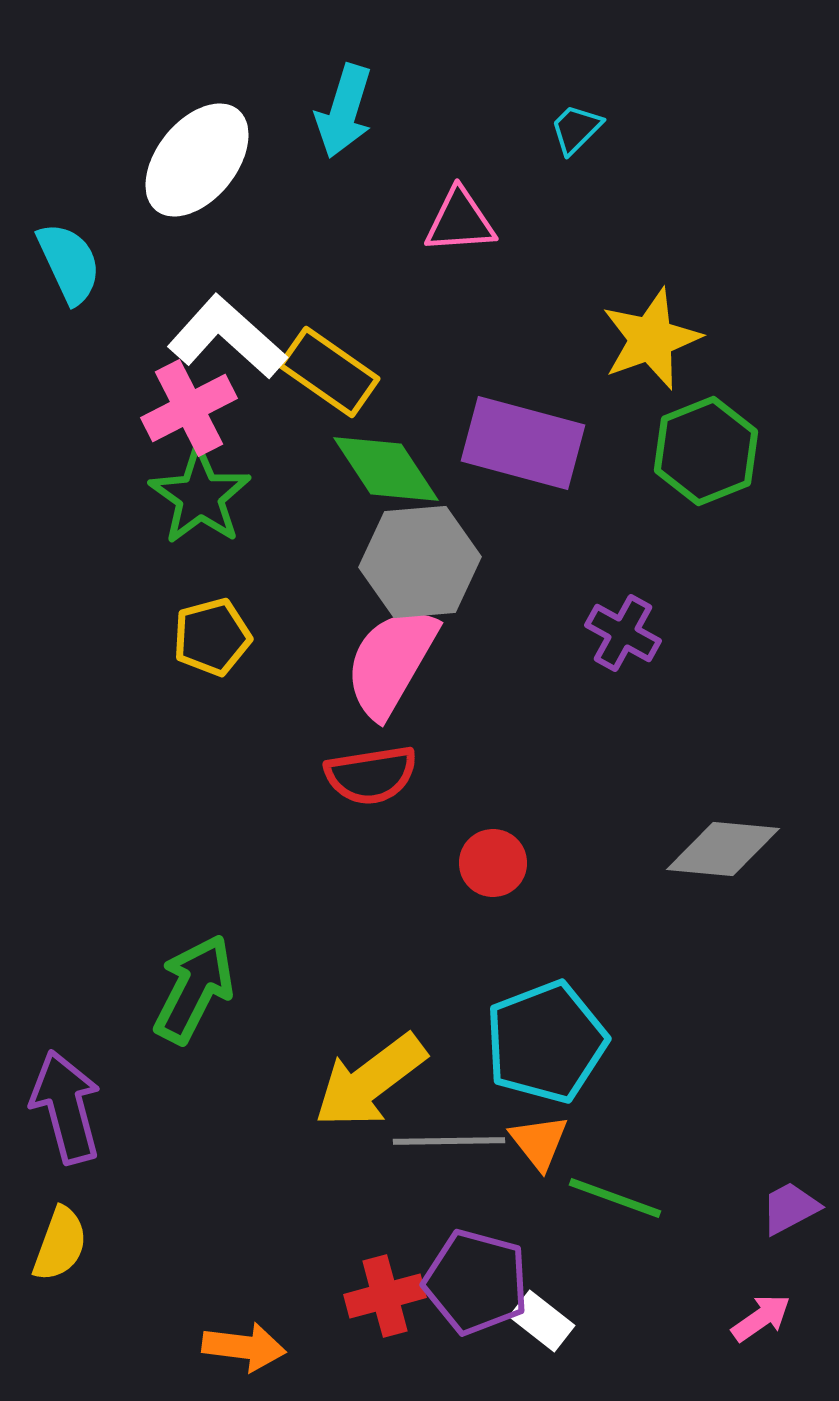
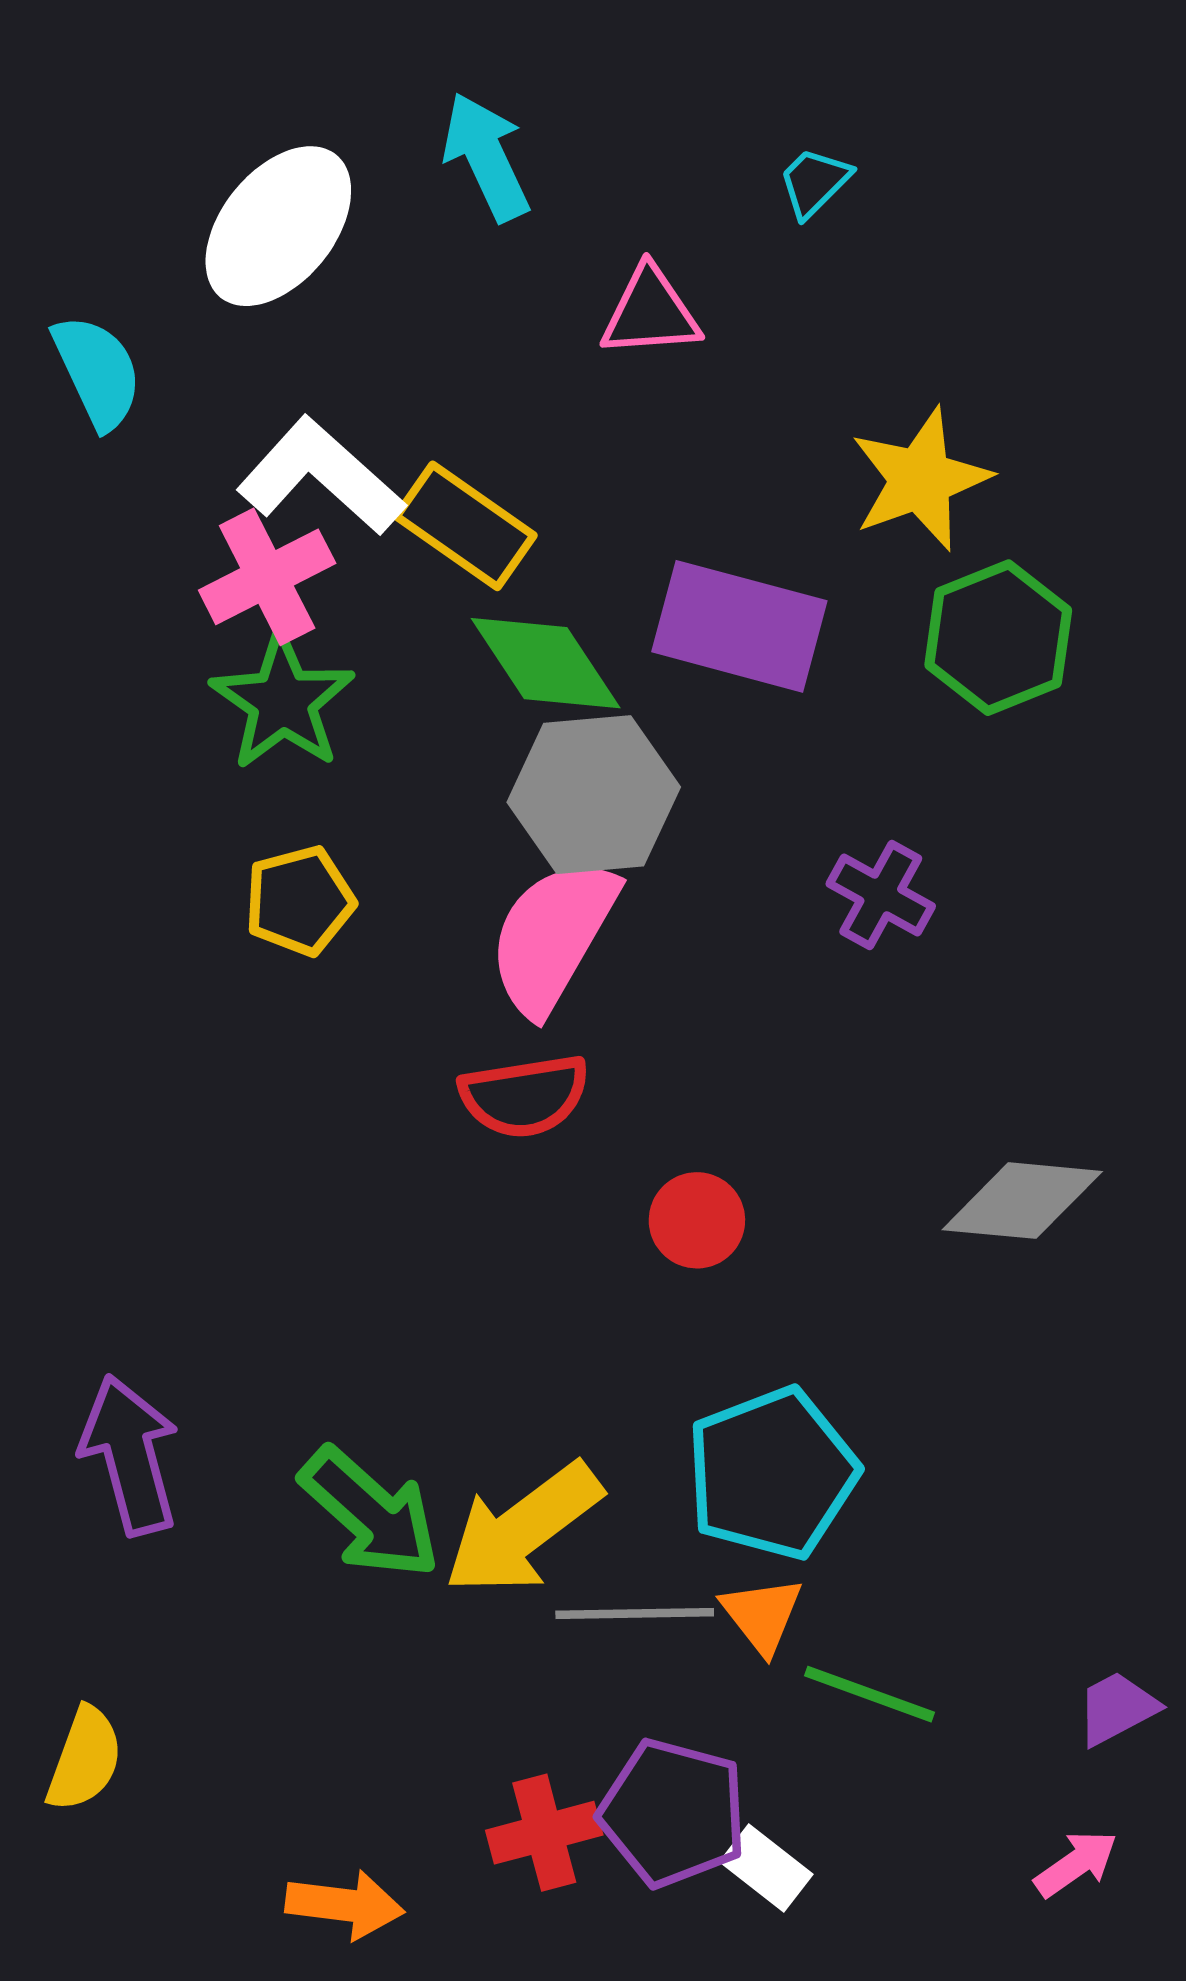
cyan arrow: (344, 111) -> (486, 157), turned 138
green arrow: (194, 989) -> (370, 1513), moved, turned 105
purple arrow: (66, 1107) -> (130, 1455), moved

